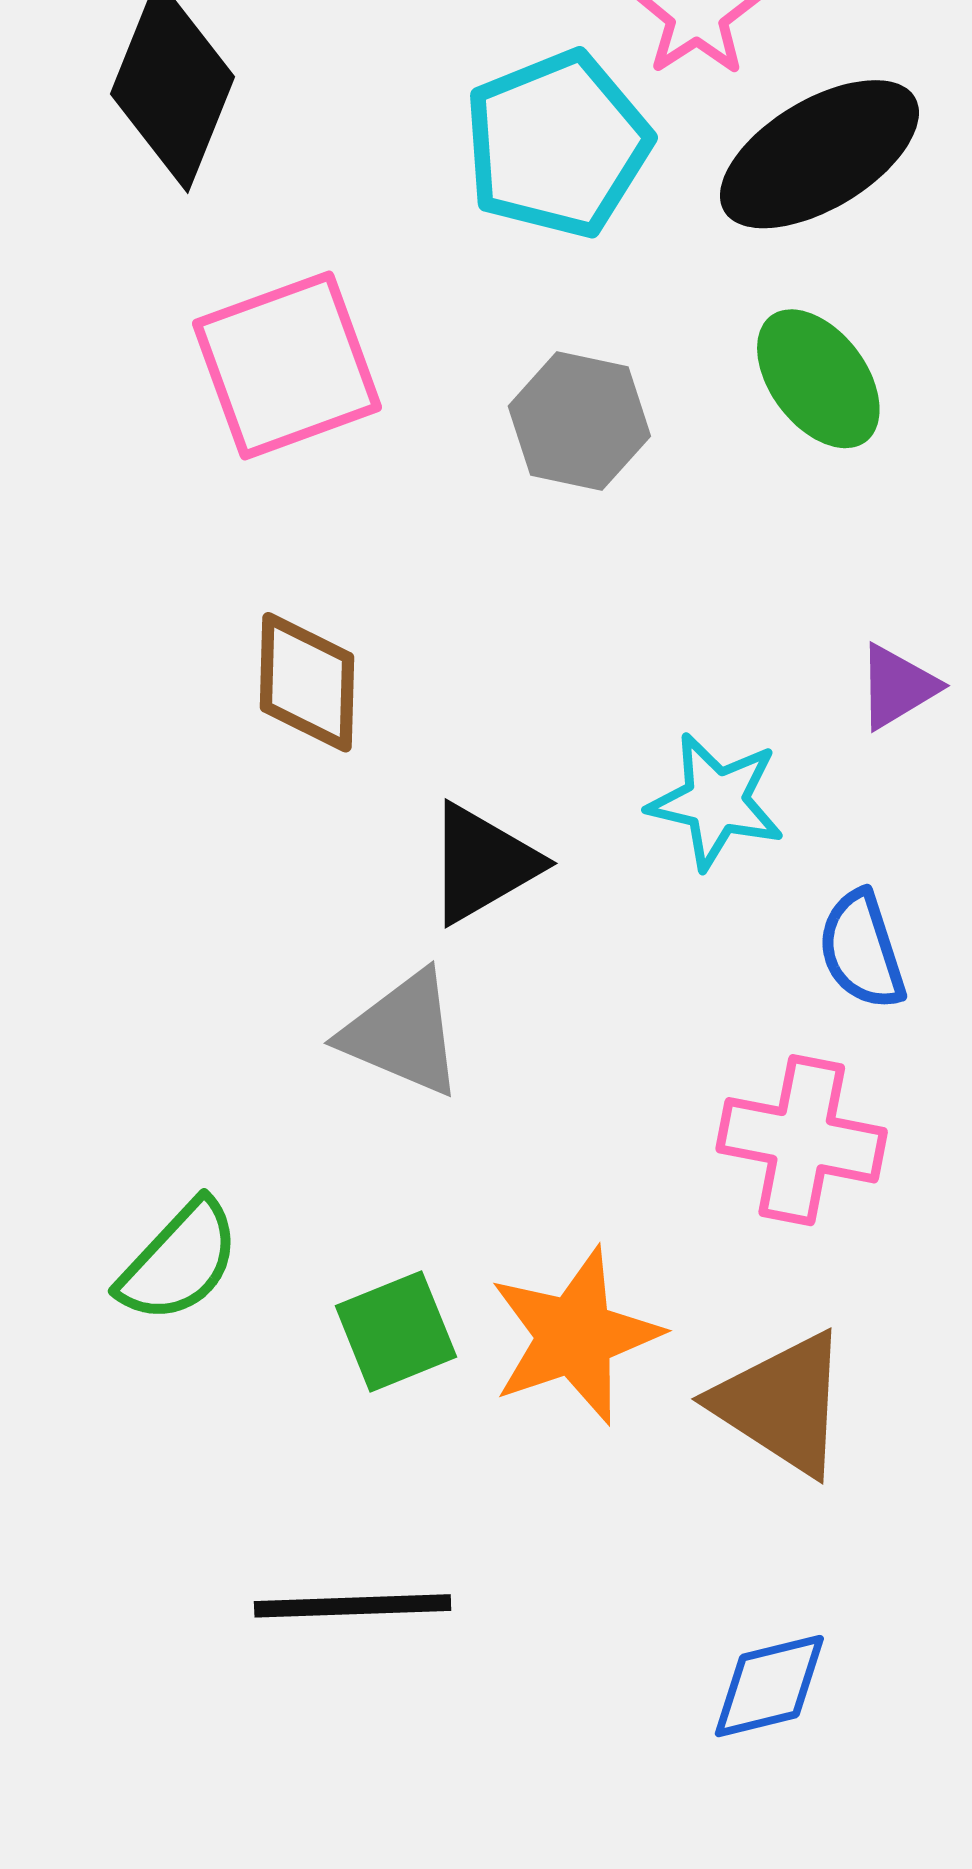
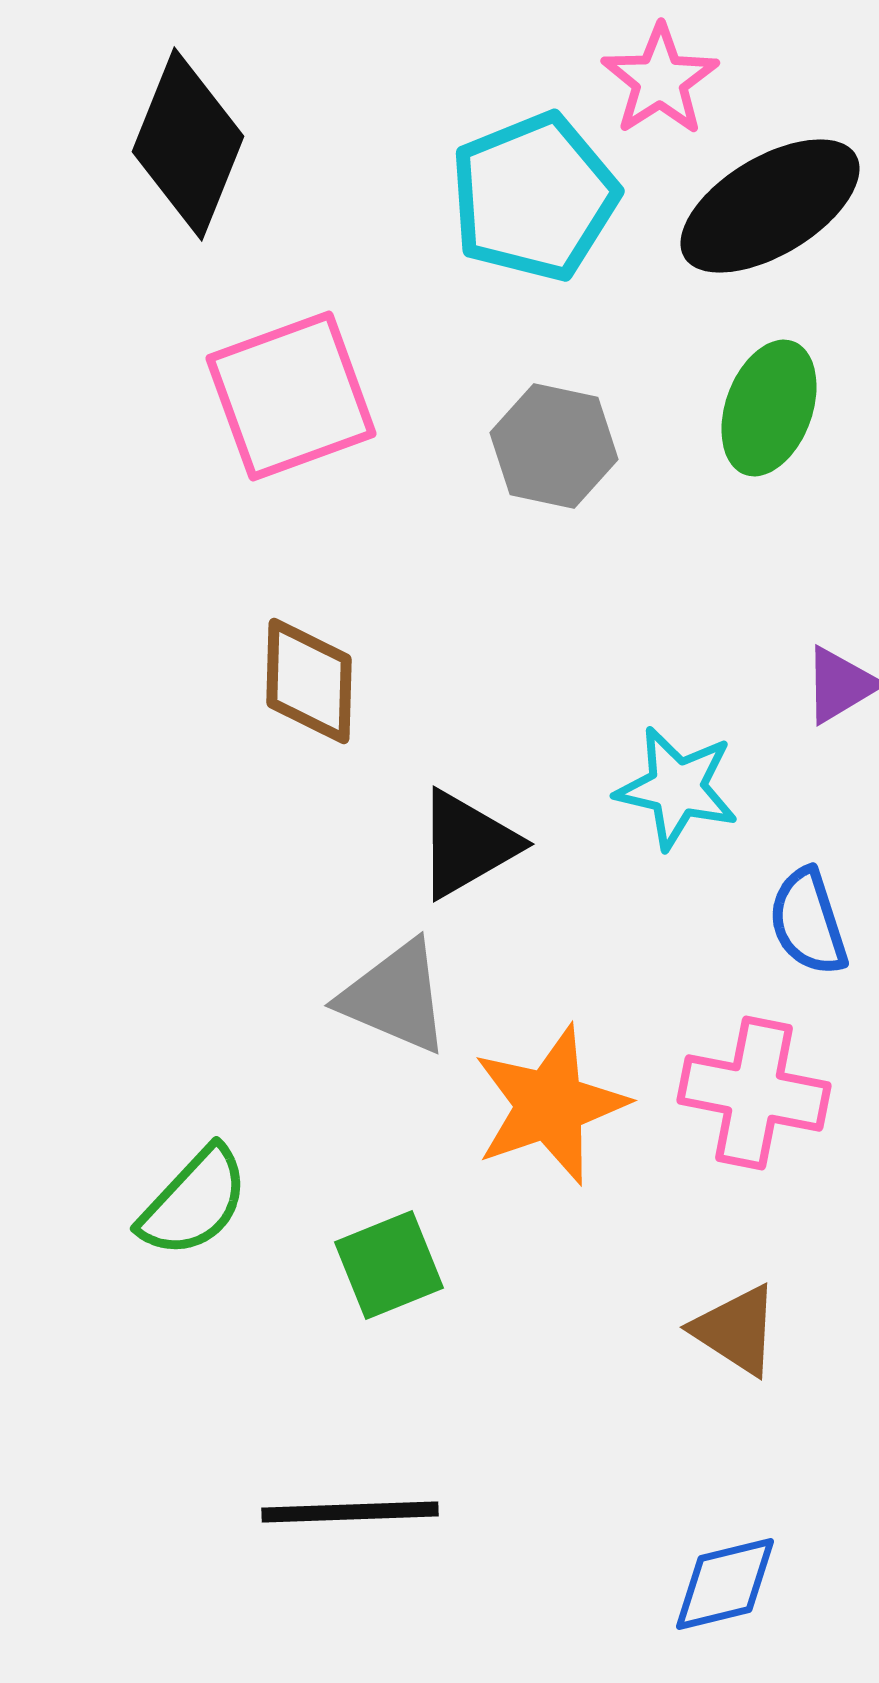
green ellipse: (818, 379) -> (769, 408), turned 57
orange star: (575, 1336) -> (550, 1105), moved
brown triangle: (782, 1404) -> (736, 1330), size x0.7

